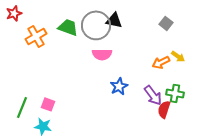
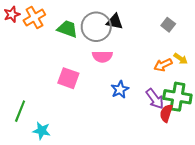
orange cross: (36, 36) -> (34, 17), moved
green cross: (175, 93) -> (177, 97), size x1.5
pink square: (48, 104) -> (68, 78), moved, size x1.5

